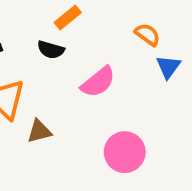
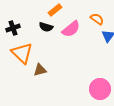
pink semicircle: (98, 82) -> (71, 29), moved
pink circle: (125, 152) -> (100, 89), moved

